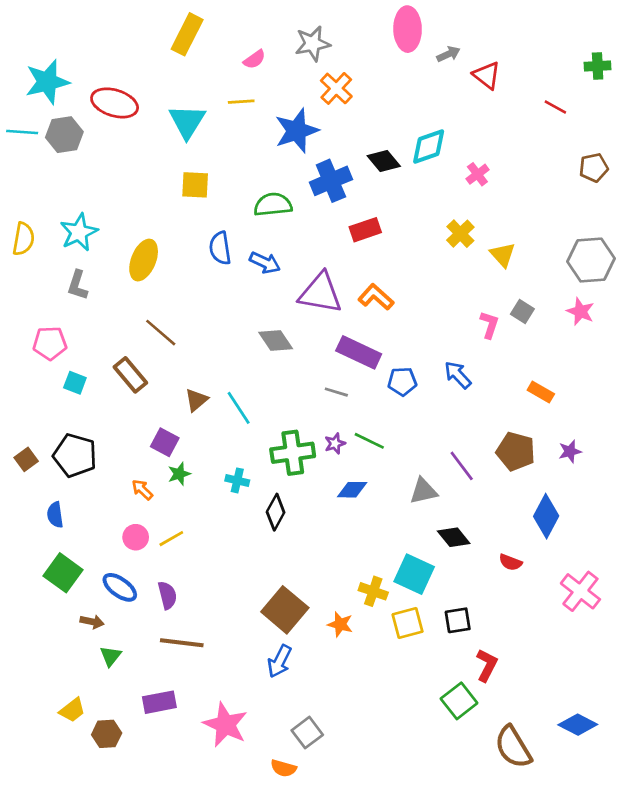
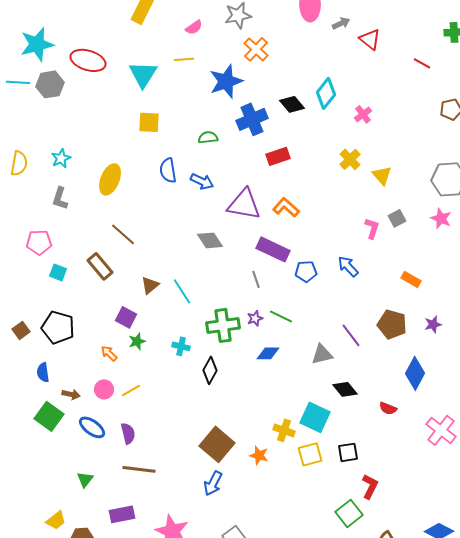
cyan diamond: (429, 147) -> (326, 93), turned -32
green semicircle: (273, 205) -> (208, 137), size x0.7
cyan star: (79, 232) -> (61, 158), size x0.7
gray square: (522, 312) -> (397, 218), turned 30
gray line: (336, 392) -> (256, 279), turned 54
brown arrow: (92, 622) -> (71, 394), moved

